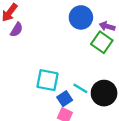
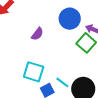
purple semicircle: (17, 30) -> (37, 34), moved

